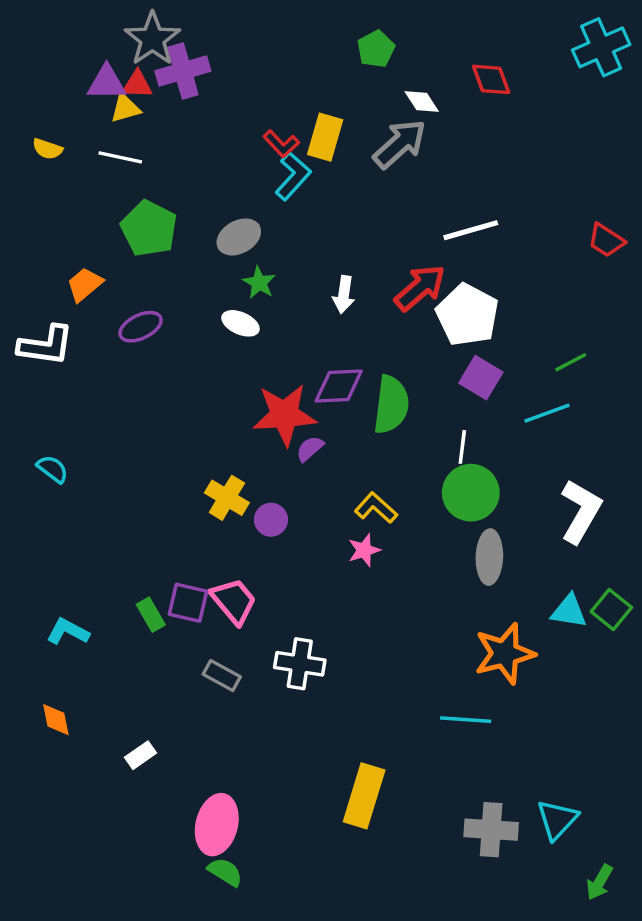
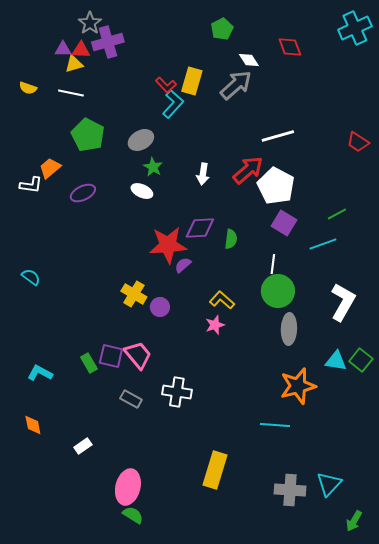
gray star: (152, 39) -> (90, 23), size x0.7
purple triangle: (107, 83) -> (63, 49), size x0.7
white L-shape: (46, 345) -> (31, 185), moved, size x0.7
green semicircle: (391, 405) -> (231, 239), size x0.6

